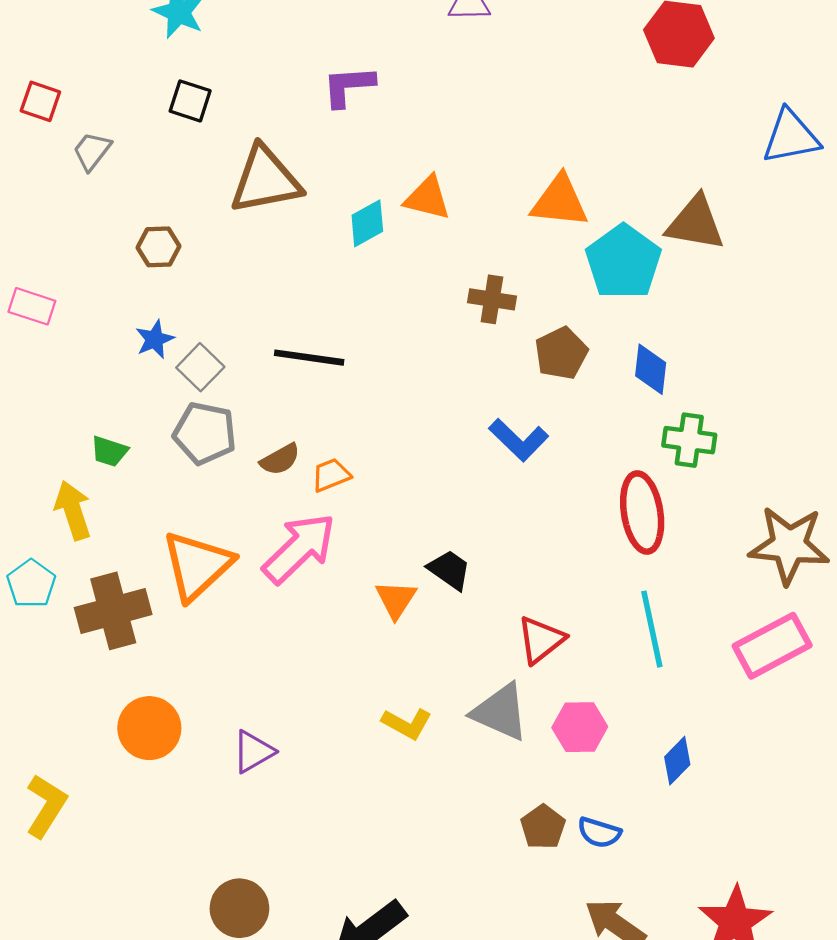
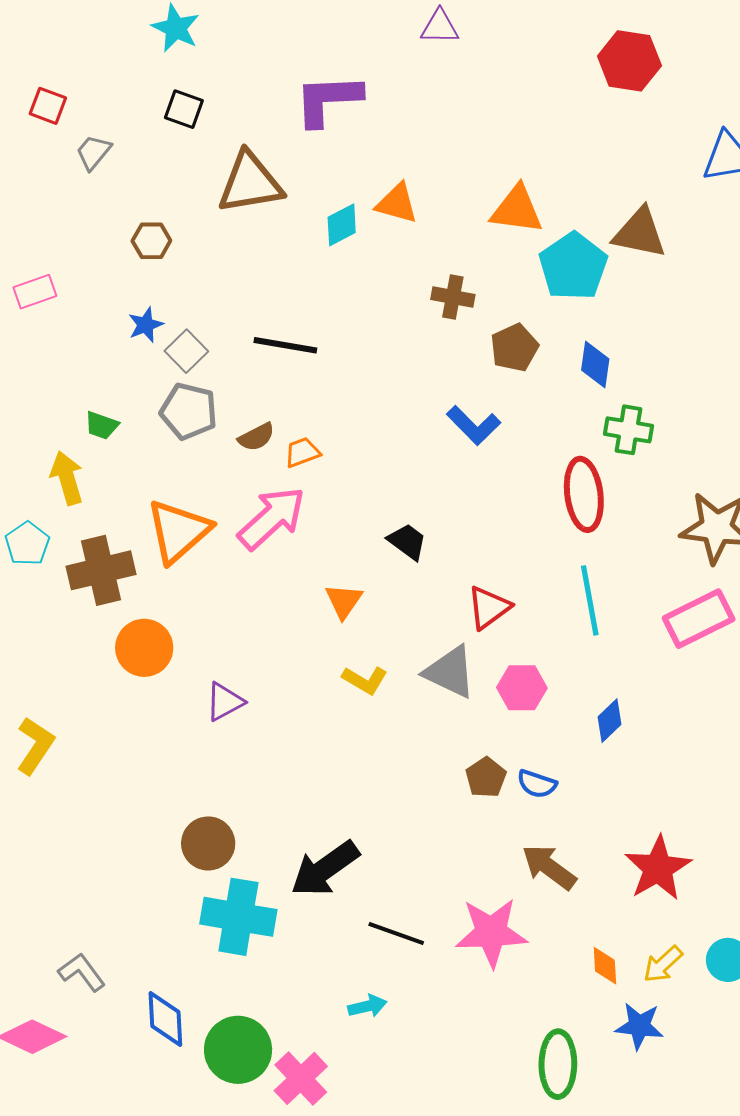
purple L-shape: (348, 86) -> (328, 100), size x1.4
pink rectangle: (32, 306) -> (35, 292), turned -39
orange triangle: (396, 599) -> (344, 601), moved
orange circle: (149, 728) -> (144, 648), moved

